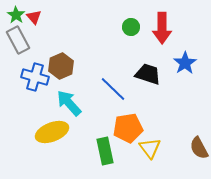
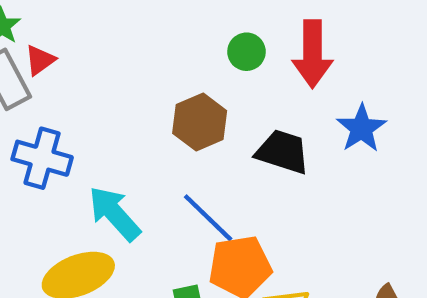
red triangle: (34, 17) -> (40, 60), moved, turned 35
brown hexagon: (61, 66) -> (200, 122), moved
blue line: (113, 89) -> (208, 218), moved

